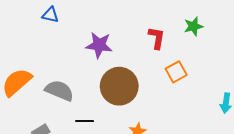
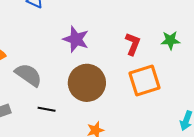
orange square: (176, 72) -> (145, 81), size x1.5

